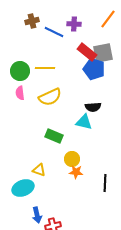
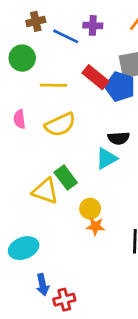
red rectangle: (87, 52) -> (96, 77), moved
green circle: (20, 71) -> (22, 58), moved
cyan triangle: (84, 122) -> (106, 158), turned -42
green rectangle: (54, 136) -> (66, 177), turned 30
yellow triangle: (39, 170) -> (45, 191), moved, size x1.5

